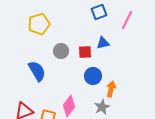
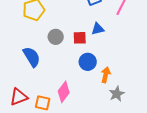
gray star: (102, 107) -> (117, 94), moved

